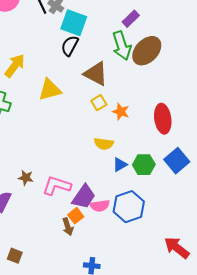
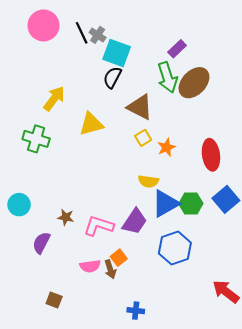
orange star: (121, 112) -> (166, 147), turned 30
blue triangle: (120, 165) -> (165, 204), size x1.8
purple trapezoid: (84, 197) -> (135, 222), moved
pink semicircle: (100, 206) -> (90, 266), moved

